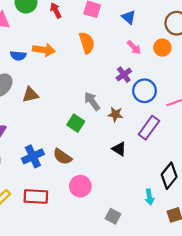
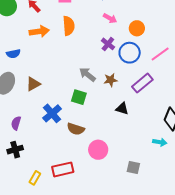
orange semicircle: (87, 43) -> (69, 26), turned 30
orange circle: (162, 48) -> (137, 28), moved
orange arrow: (44, 50) -> (39, 31), moved
purple rectangle: (149, 128) -> (142, 83), turned 30
blue cross: (33, 156) -> (52, 113), moved
cyan arrow: (149, 197) -> (160, 142), turned -56

